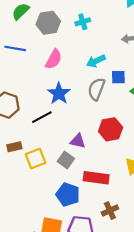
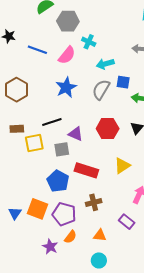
cyan cross: (83, 22) -> (89, 42), moved, turned 32
blue line: (15, 48) -> (37, 50), moved
black line: (42, 117) -> (52, 122), moved
gray square: (66, 160) -> (62, 149), turned 35

